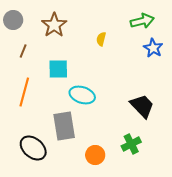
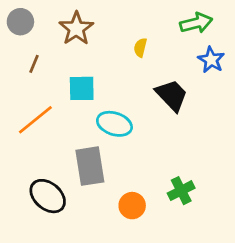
orange line: (24, 92) -> (35, 120), turned 36
black trapezoid: (142, 106) -> (172, 95), moved

